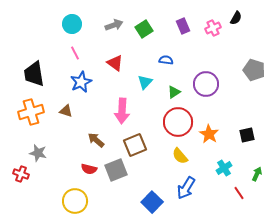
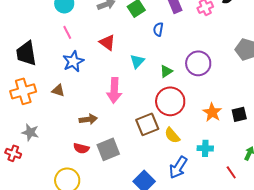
blue semicircle: (166, 60) -> (158, 29), moved, turned -88
orange star: (209, 134) -> (212, 112), moved
brown arrow: (96, 140) -> (88, 119), turned 132
brown square: (135, 145) -> (147, 124), moved
cyan cross: (224, 168) -> (205, 148), moved, turned 35

